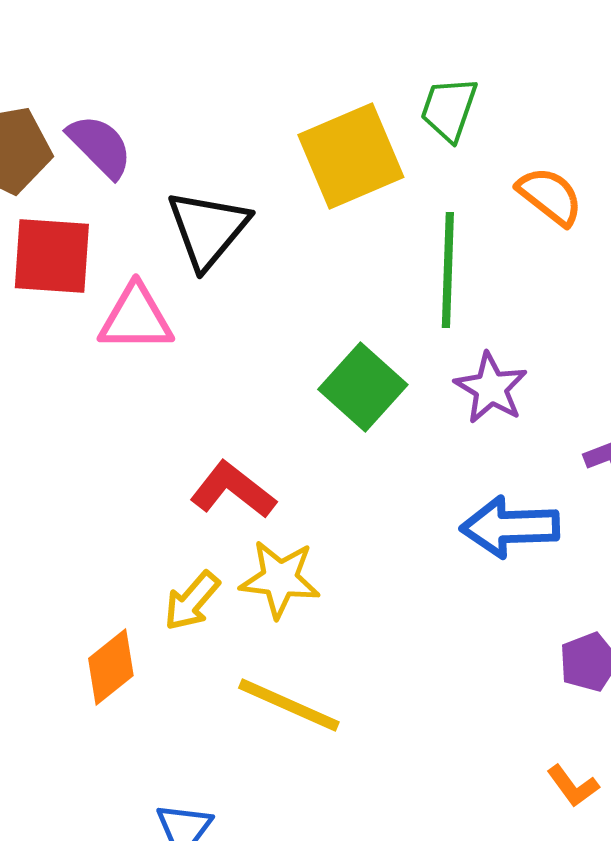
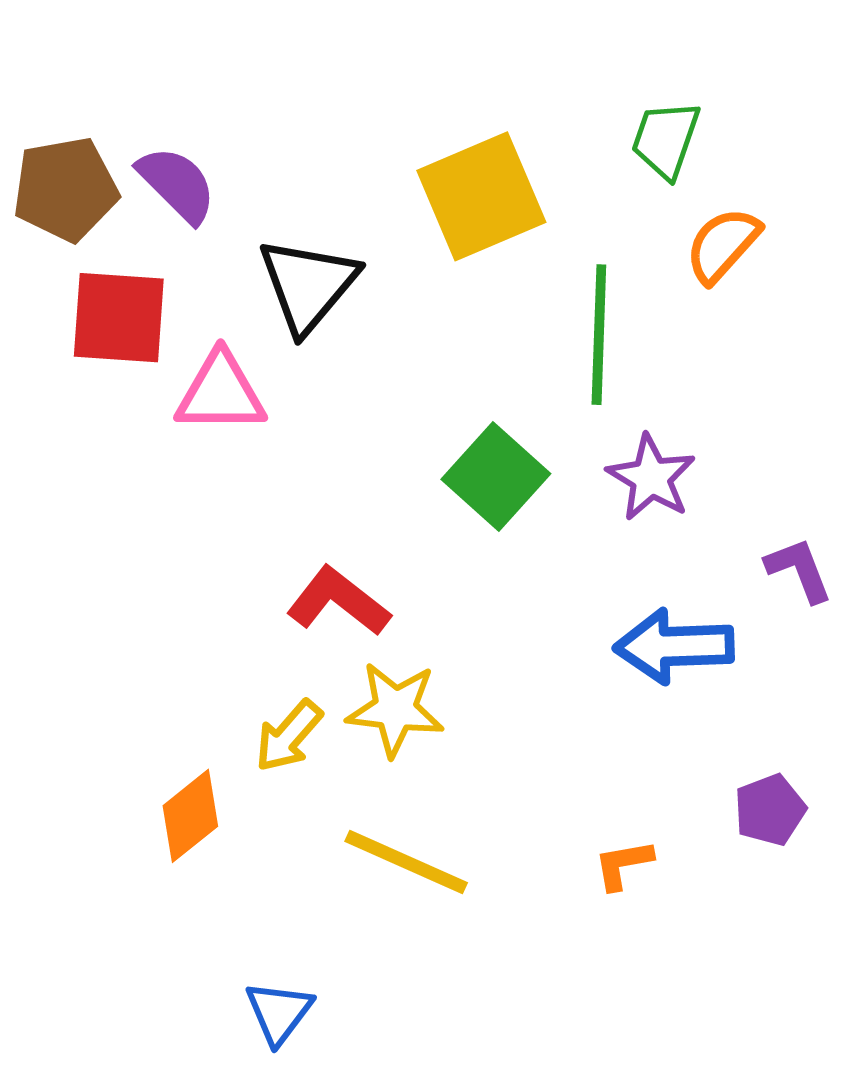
green trapezoid: (449, 109) -> (666, 139), moved
orange semicircle: (550, 196) -> (723, 245), turned -86
orange L-shape: (573, 786) -> (623, 864), moved, turned 116

